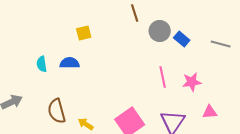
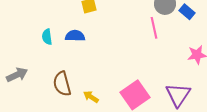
pink line: (163, 77) -> (154, 28), moved

